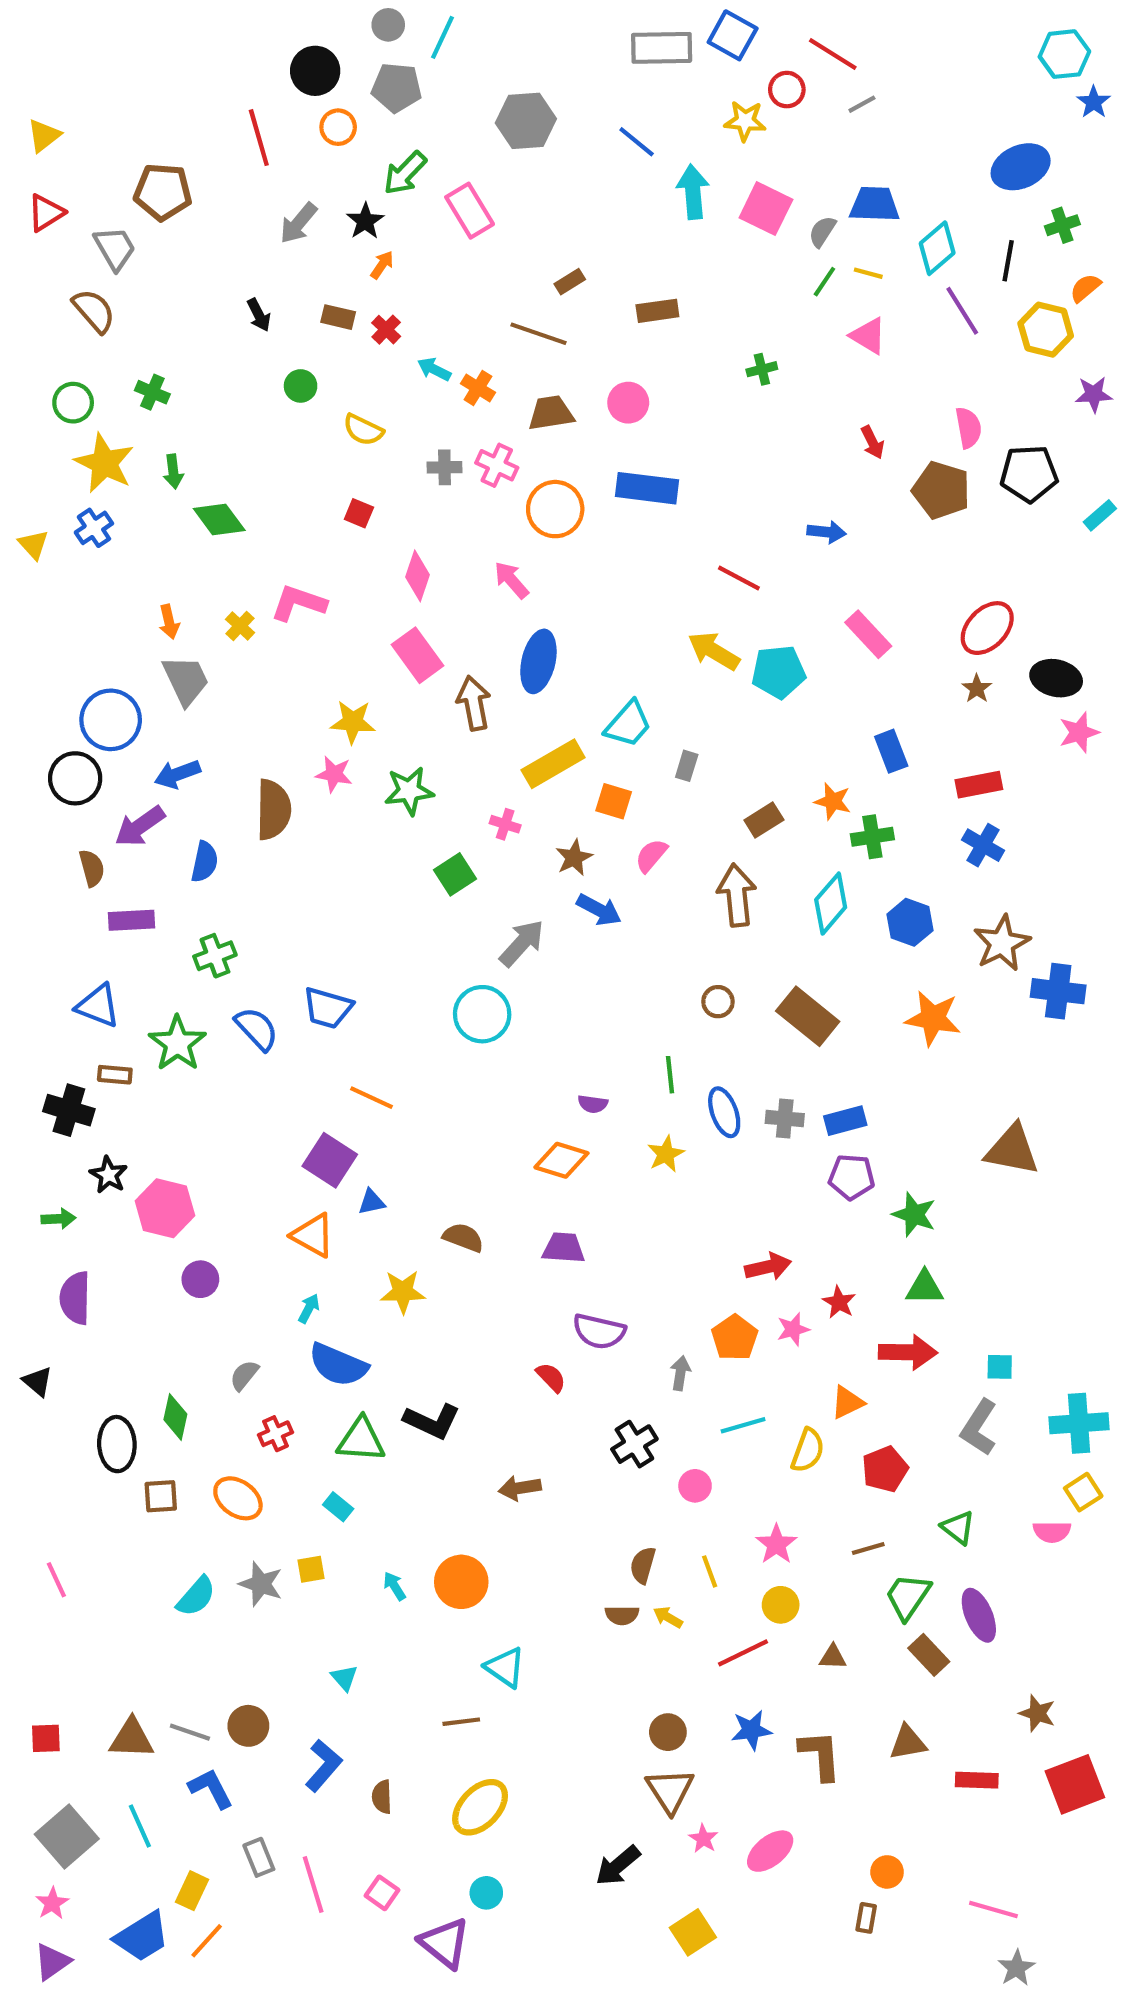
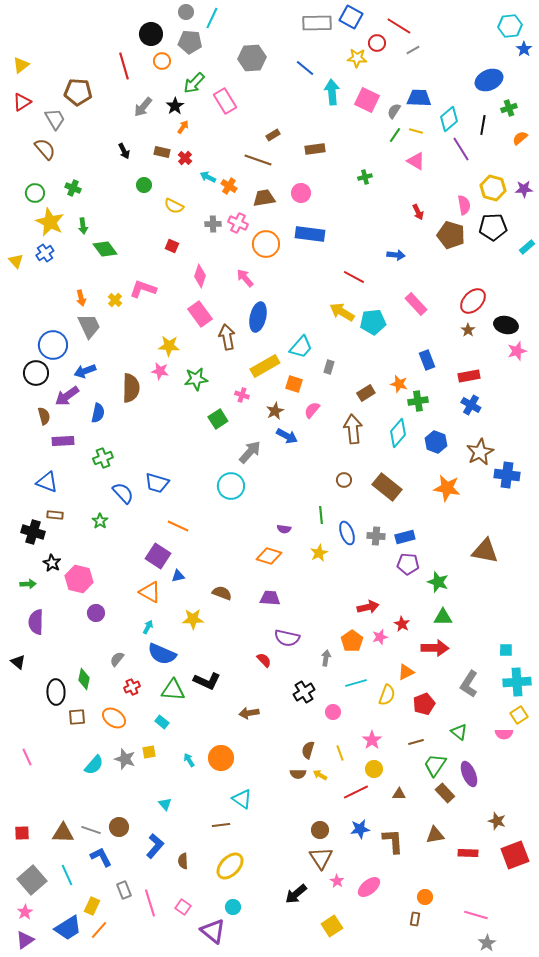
yellow hexagon: (1046, 330) -> (493, 188), moved
green star: (177, 1043) -> (100, 521), moved, size x0.6
cyan square: (1000, 1367) -> (506, 650), moved

